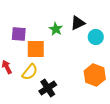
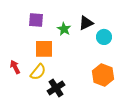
purple square: (19, 34) -> (36, 20), moved

